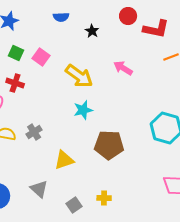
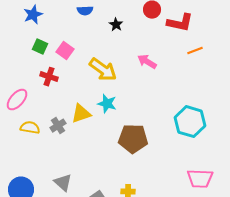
red cross: (15, 83) -> (49, 77), moved
cyan star: (83, 110) -> (107, 104), turned 30
yellow triangle: (64, 160) -> (81, 114), moved

